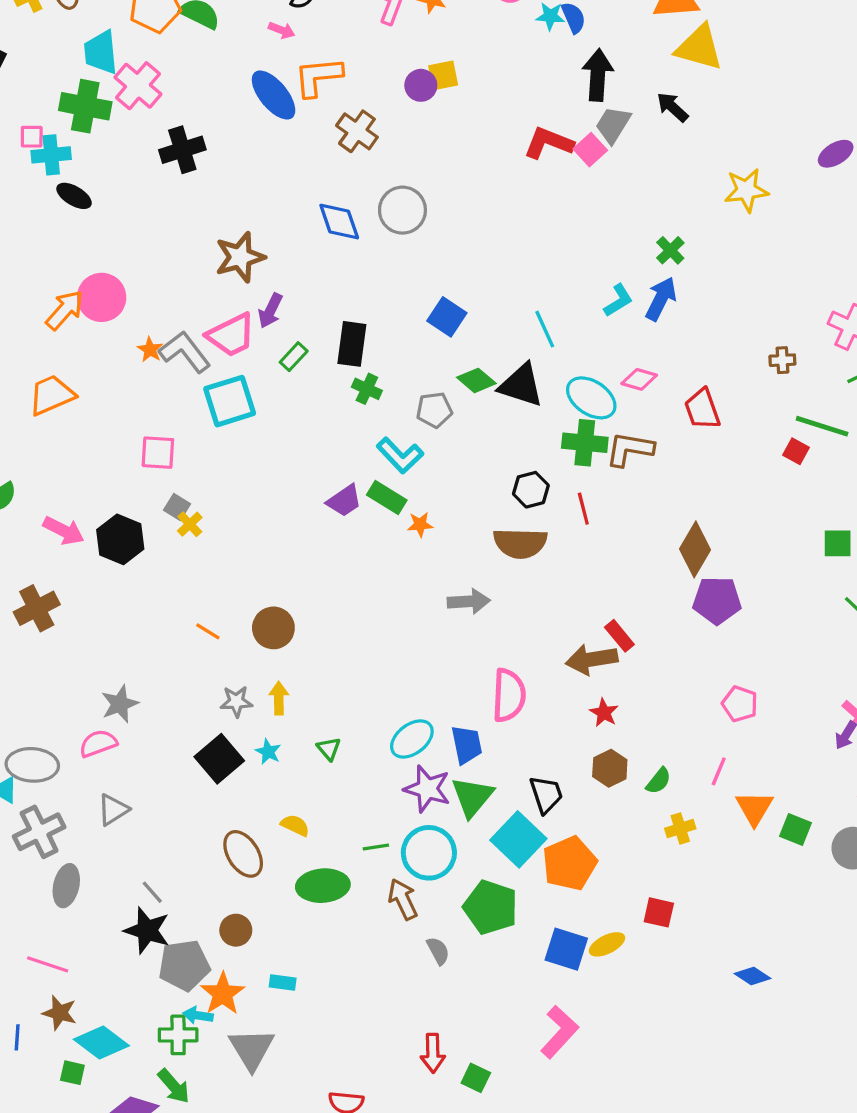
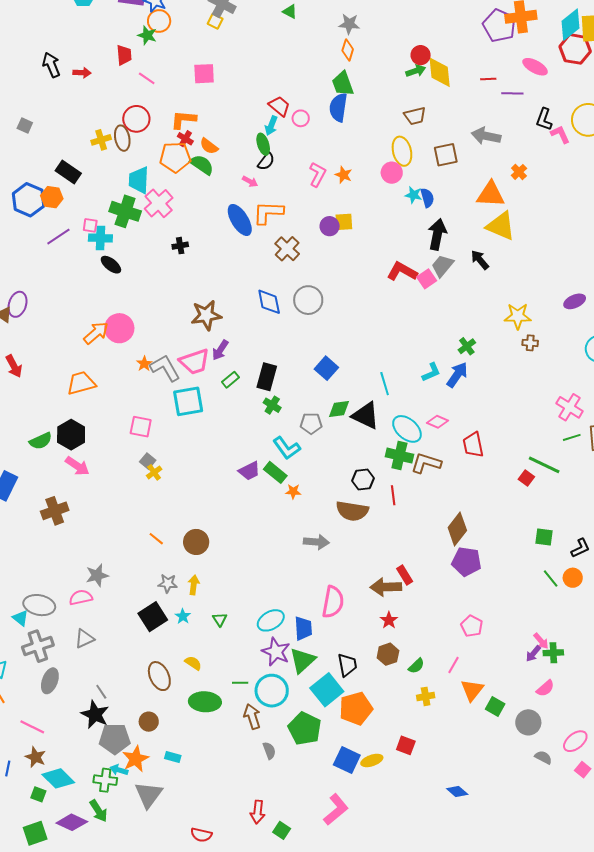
black cross: (182, 150) -> (180, 246), size x0.6
brown cross: (782, 360) -> (530, 343), moved
green diamond: (476, 380) -> (339, 409), turned -55
black hexagon: (120, 539) -> (71, 435), moved

